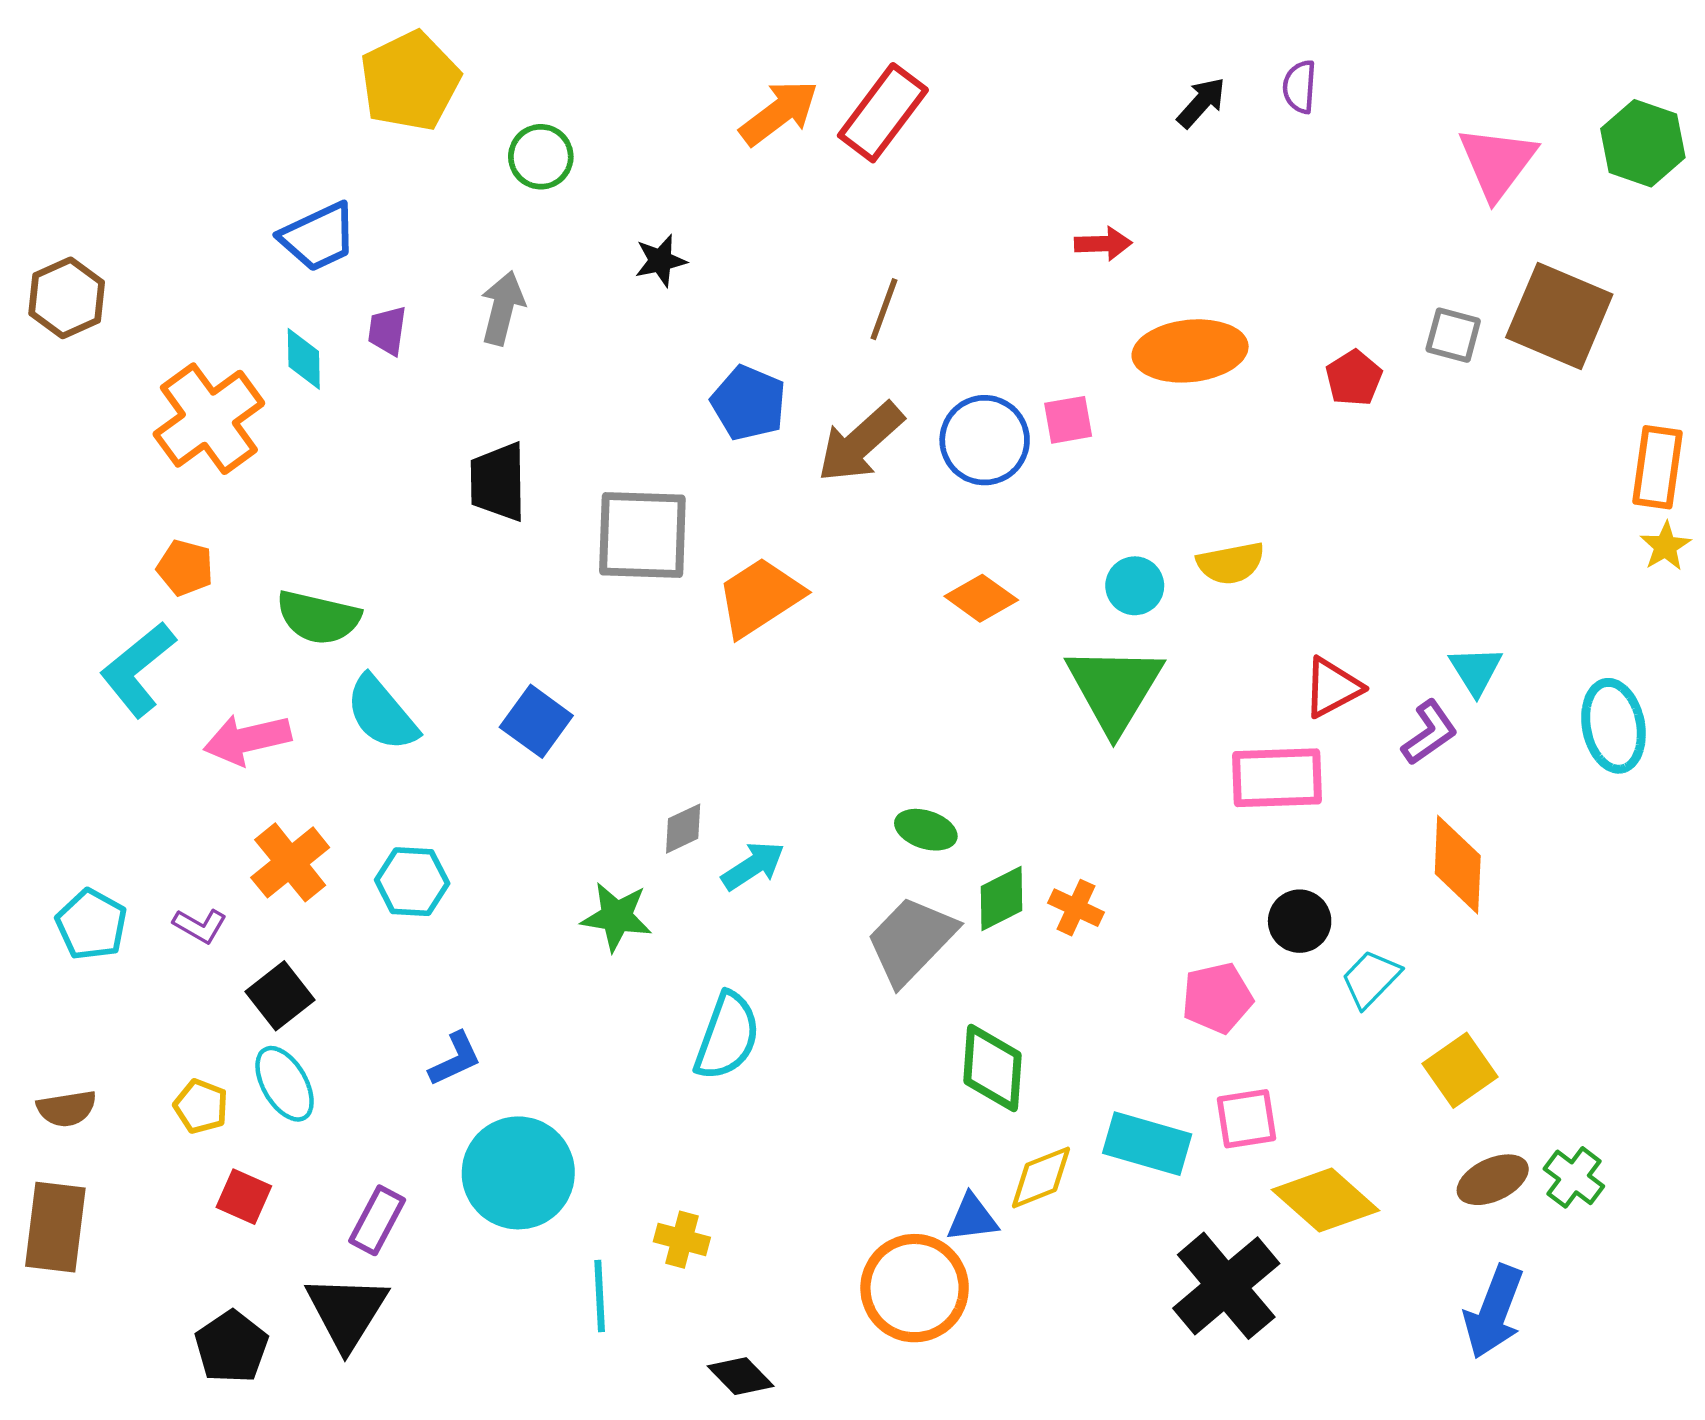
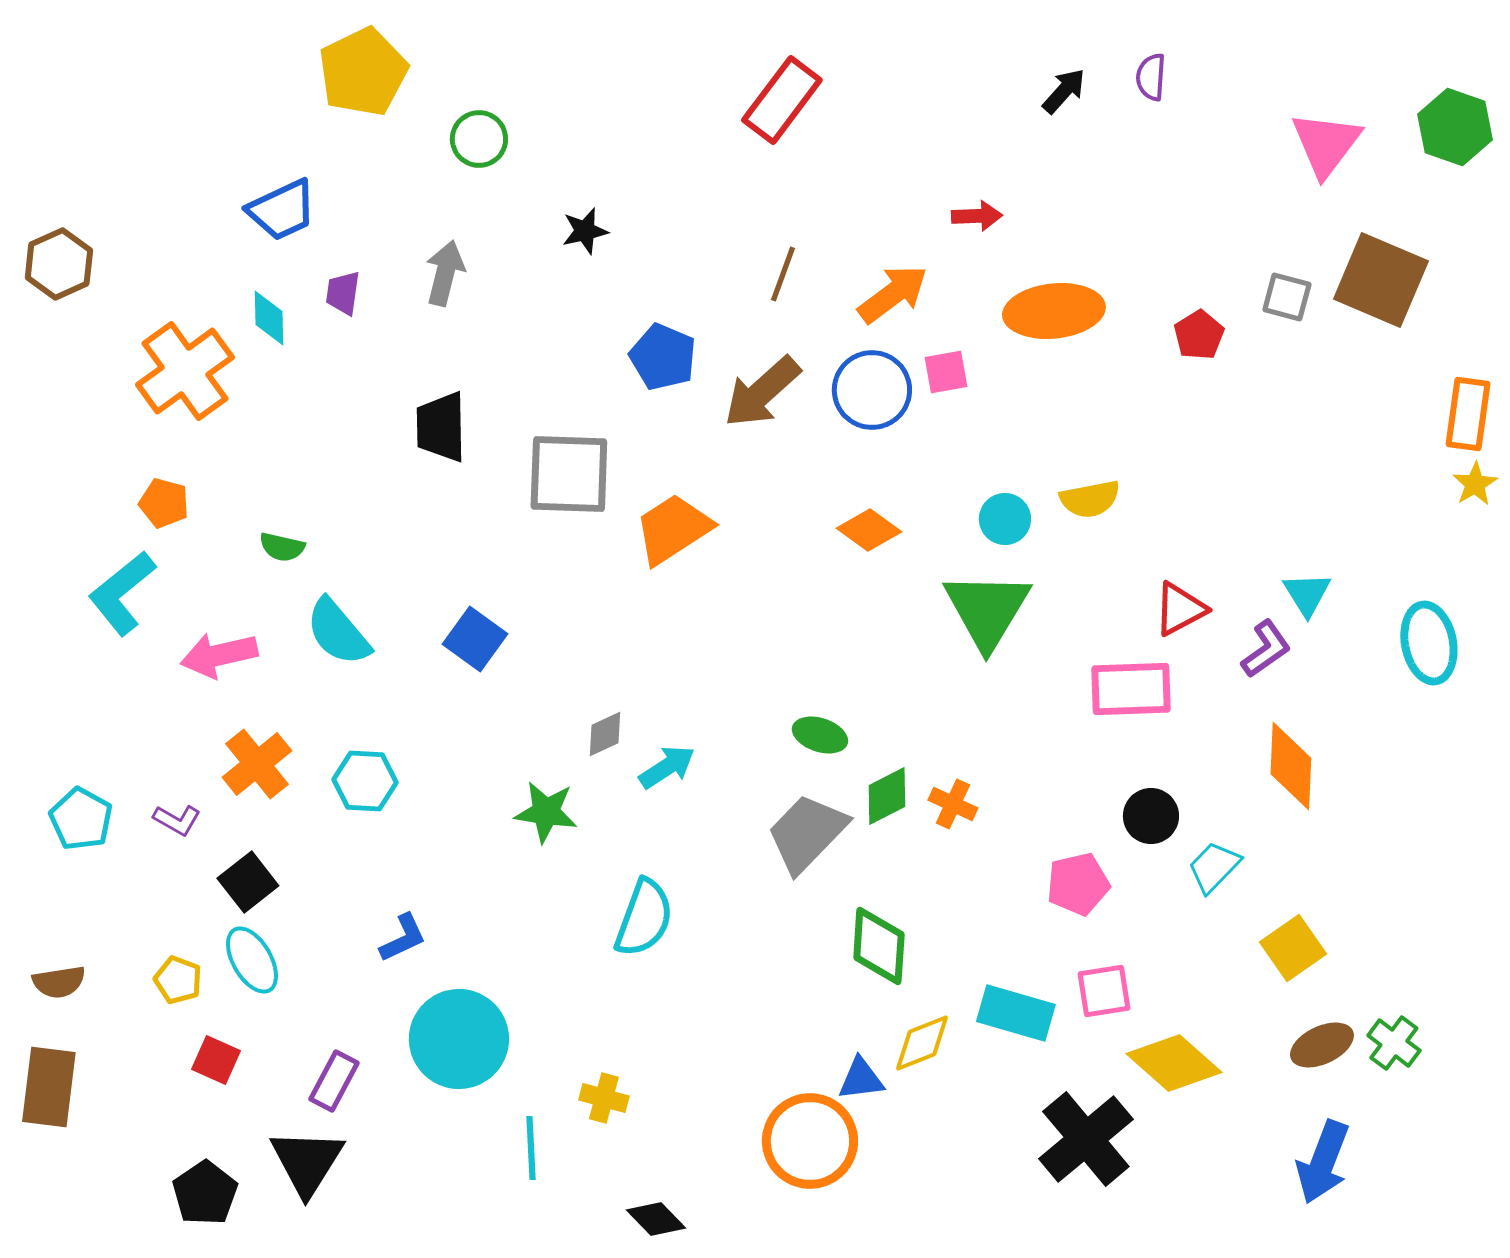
orange arrow: (779, 113) -> (893, 294), moved
green semicircle: (318, 617) -> (282, 547), size x0.6

